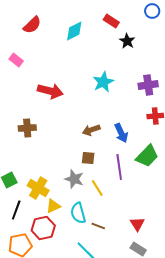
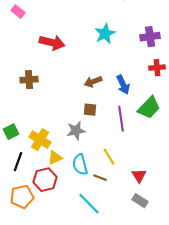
gray star: (74, 179) -> (76, 131), turned -30
yellow line: (97, 188) -> (109, 157), moved

